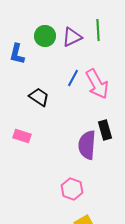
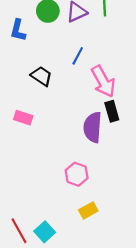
pink arrow: (97, 84) -> (103, 81), moved

